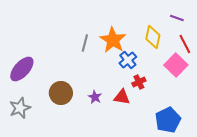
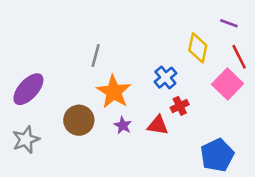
orange star: (113, 40) -> (114, 92), moved
gray line: (85, 43) -> (96, 56), moved

